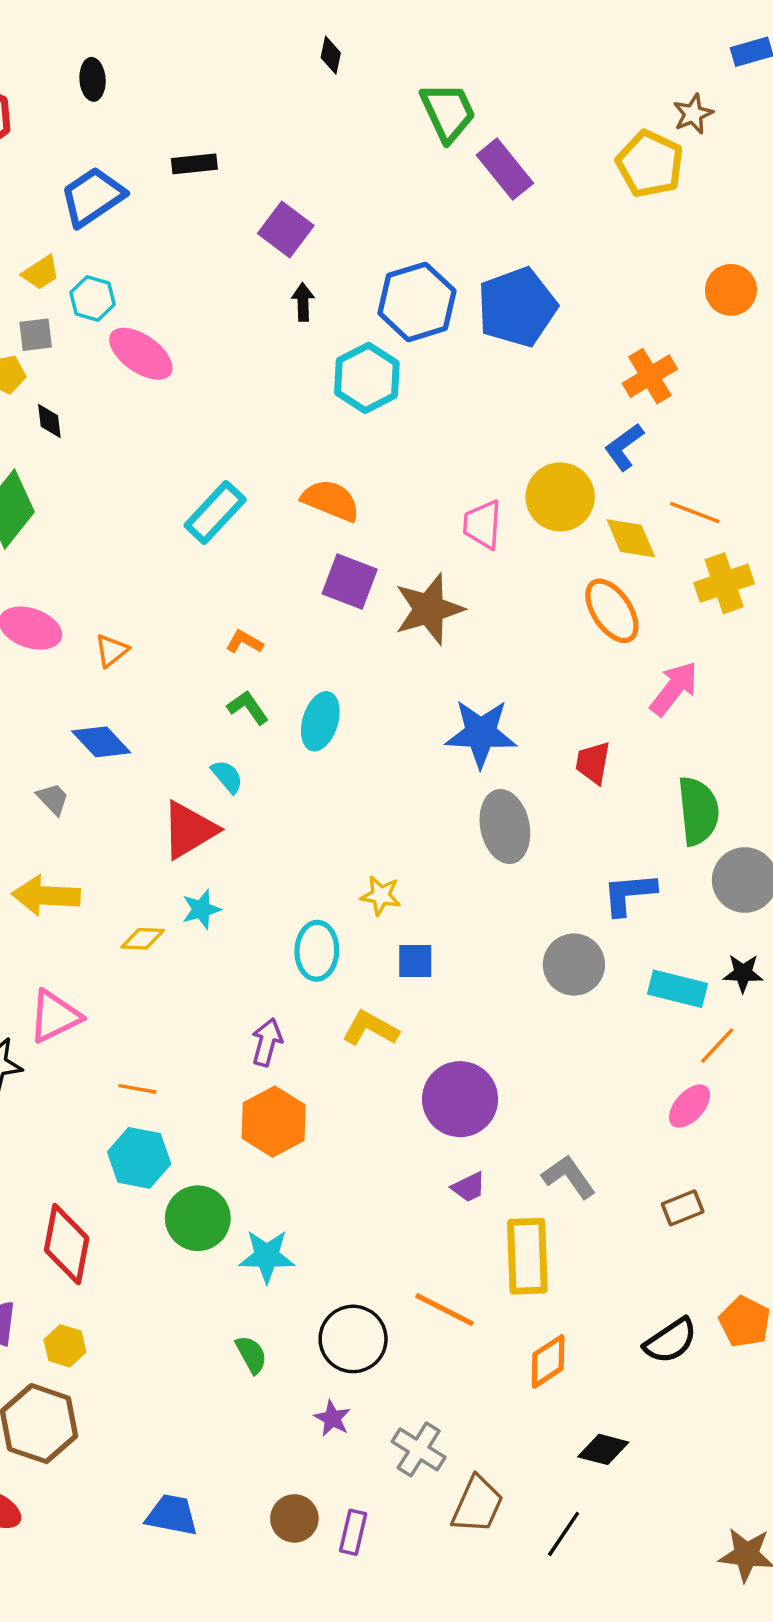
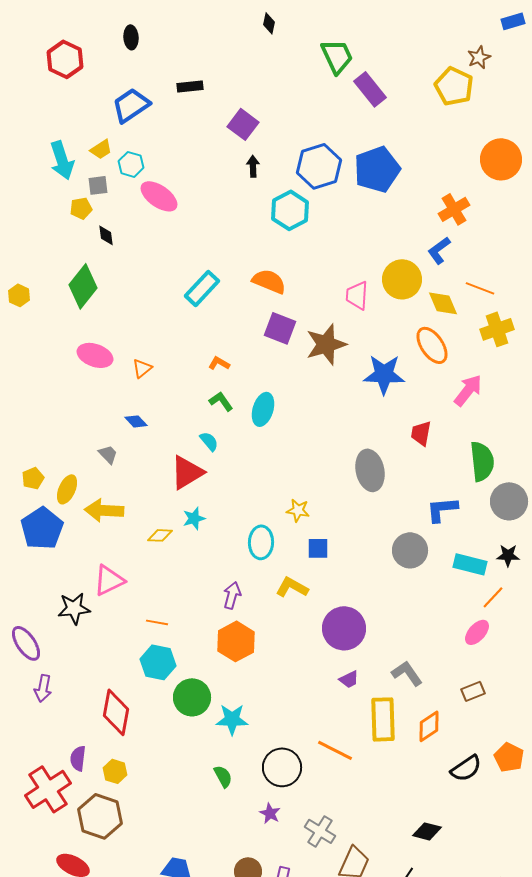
orange circle: (731, 290) -> (501, 159), size x1.4
blue star: (481, 733) -> (384, 374), moved
blue diamond: (101, 742) -> (136, 421), size x0.7
orange diamond: (548, 1361) -> (429, 726), moved

